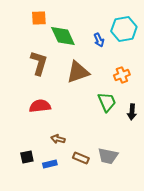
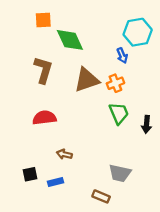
blue arrow: (99, 40) -> (122, 55), moved
orange cross: (122, 75) -> (115, 83), moved
brown rectangle: (81, 158) -> (101, 196), moved

